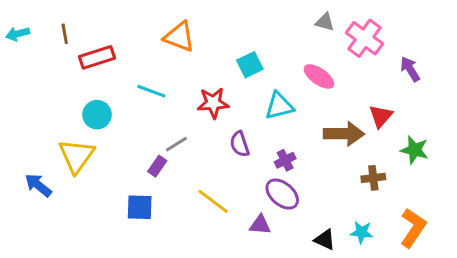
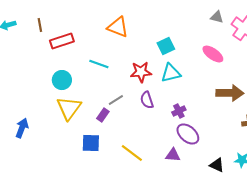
cyan triangle: (279, 106) -> (171, 73), moved
purple semicircle: (240, 144) -> (147, 100), moved
yellow triangle: (76, 156) -> (69, 108), moved
purple cross: (285, 160) -> (179, 111), moved
blue arrow: (38, 185) -> (22, 128), turned 72
yellow line: (213, 201) -> (132, 153), moved

